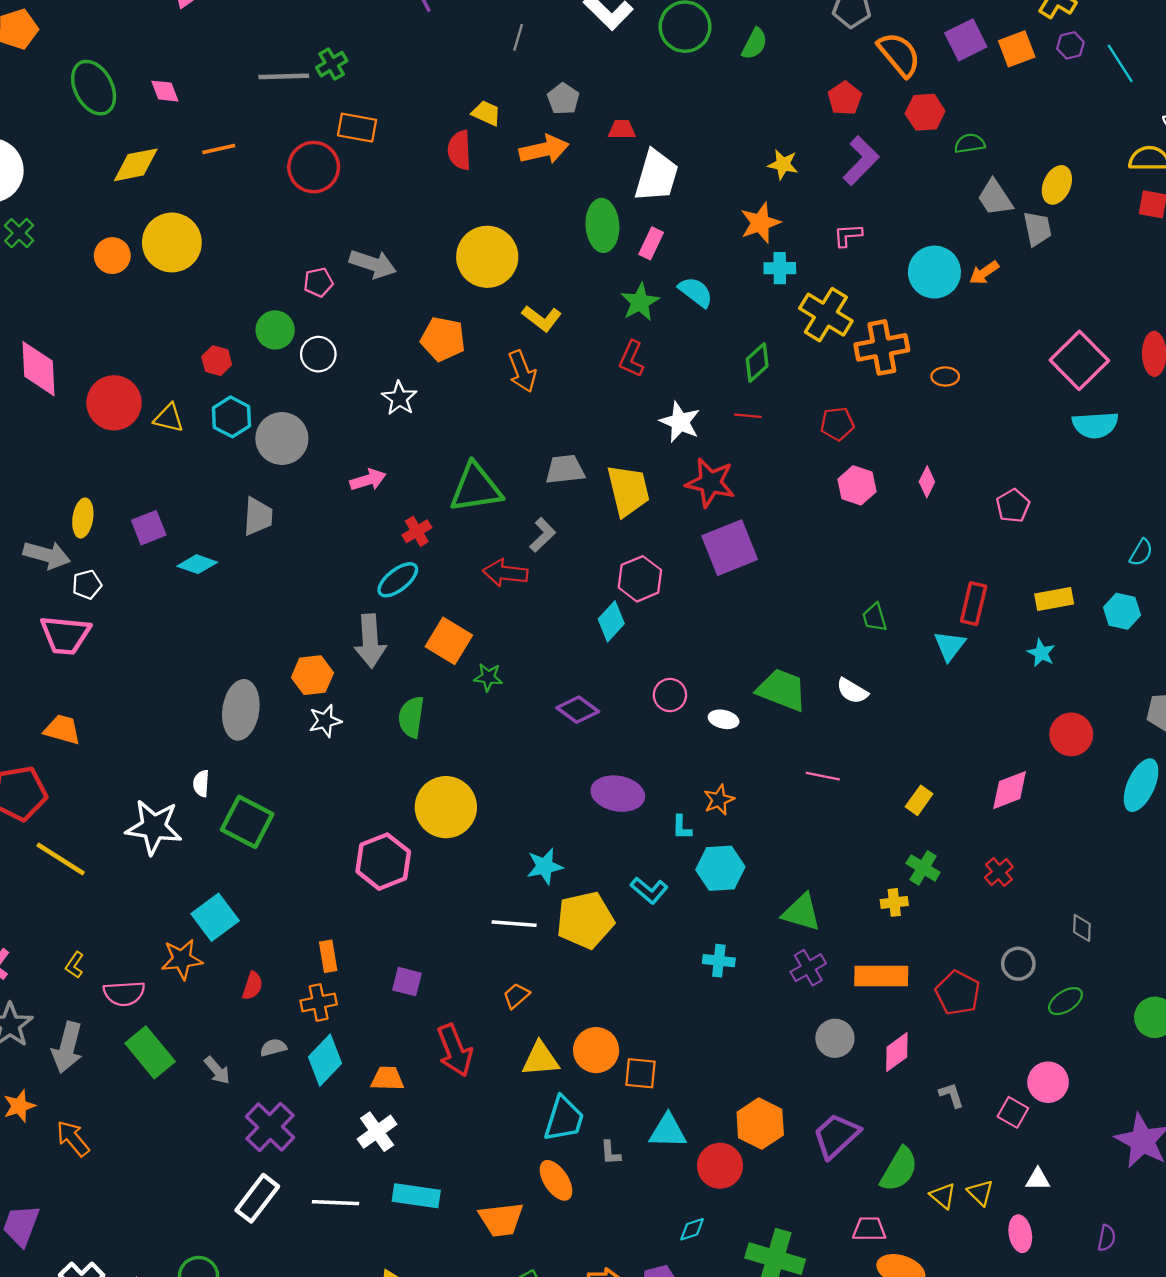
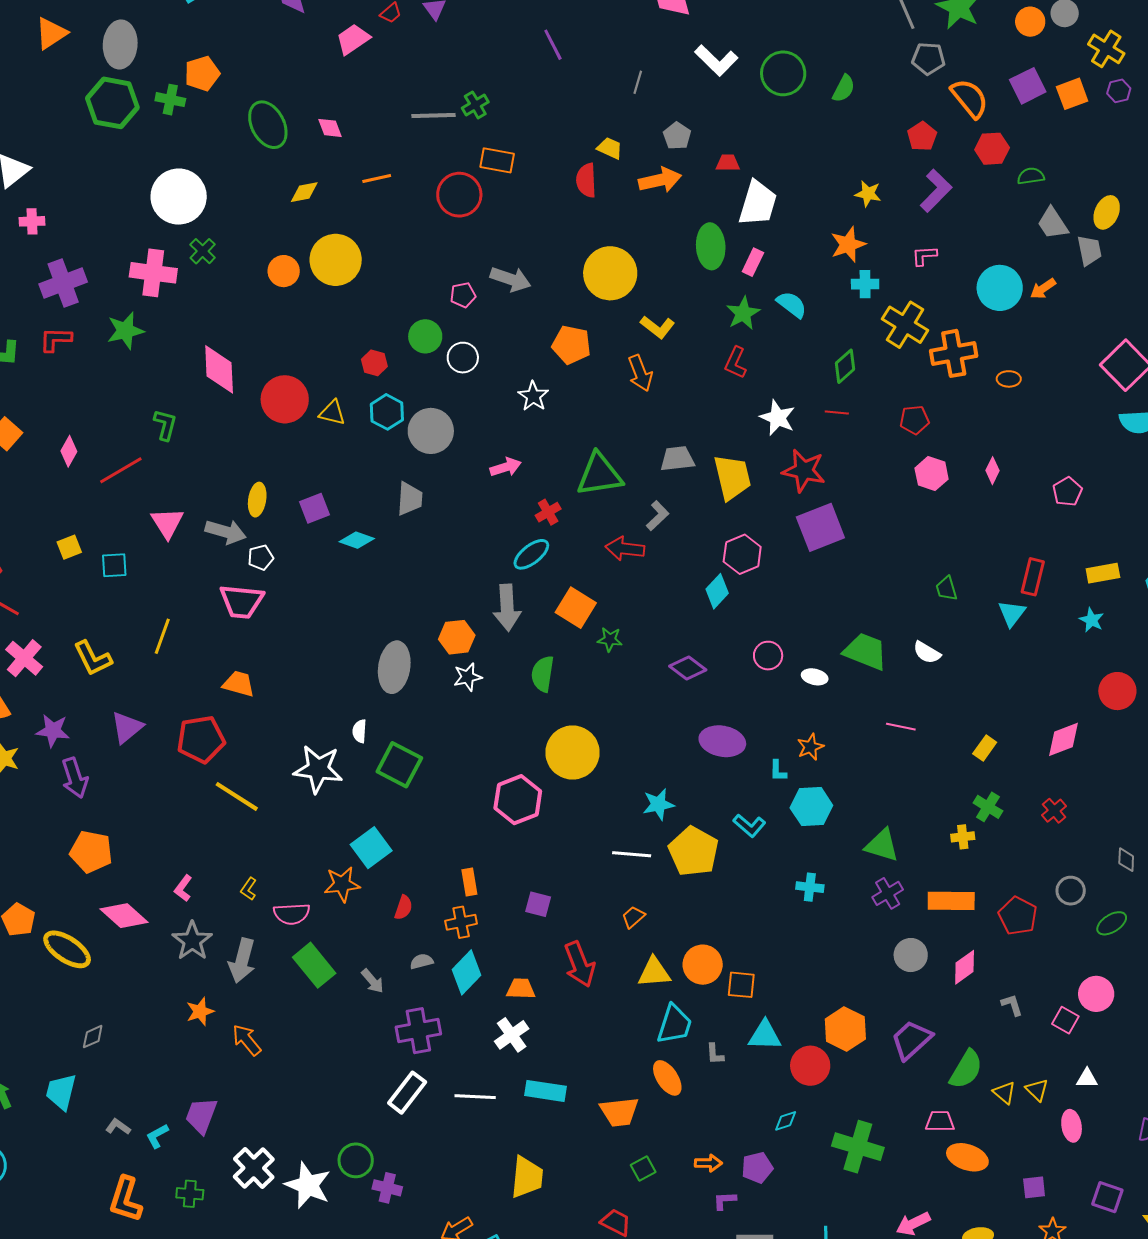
yellow diamond: (136, 165) -> (304, 192), size x0.7
yellow pentagon: (585, 920) -> (693, 851), turned -30
purple cross: (270, 1127) -> (418, 1031), turned 36

